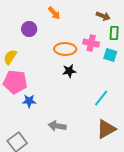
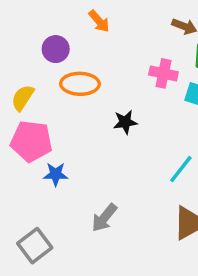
orange ellipse: (65, 49) -> (80, 84), moved
gray arrow: (57, 126) -> (104, 218), turned -60

